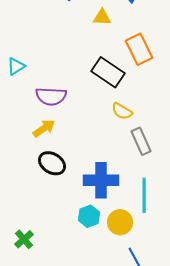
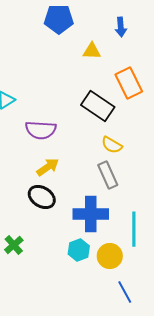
yellow arrow: (44, 128) -> (48, 167), moved
gray rectangle: (141, 141) -> (108, 175), moved
green cross: (24, 239) -> (14, 245), moved

